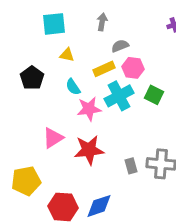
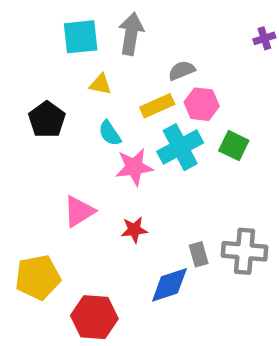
gray arrow: (102, 22) -> (131, 34), moved, size x1.5
red star: (89, 150) -> (134, 230), size x0.6
blue diamond: (99, 206) -> (169, 285), moved

